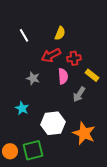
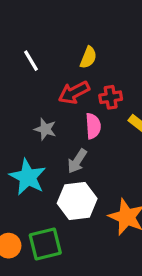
gray arrow: (79, 94) -> (77, 161), moved
cyan star: (22, 108) -> (28, 177), size x1.6

